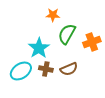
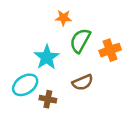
brown cross: (46, 69) -> (48, 99), moved

